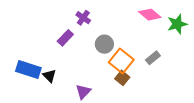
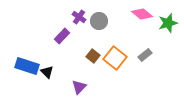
gray circle: (104, 44) -> (99, 21), moved
brown square: (122, 78) -> (93, 56), moved

